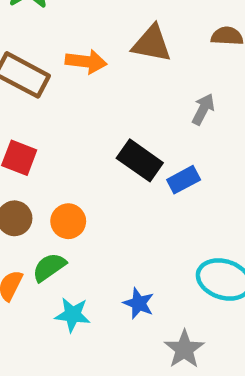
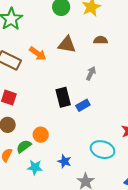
orange arrow: (86, 62) -> (38, 54), turned 30
black rectangle: (140, 160) -> (63, 97), turned 42
orange circle: (68, 221) -> (41, 135), moved

